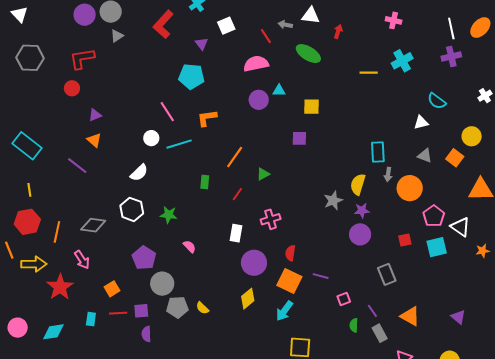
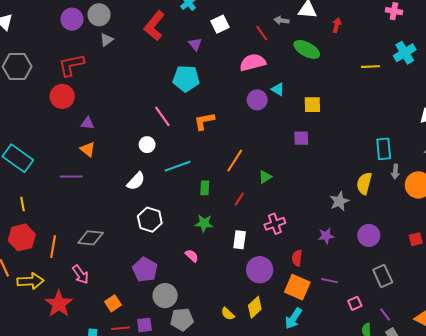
red circle: (72, 88) -> (62, 96), size x1.5
cyan triangle: (279, 91) -> (278, 89), turned 32
purple triangle: (95, 115) -> (87, 123), turned 32
cyan line: (179, 144) -> (177, 166), moved
purple line: (77, 166) -> (71, 177), turned -35
white hexagon: (132, 209) -> (150, 220), moved
purple star: (362, 210) -> (326, 236), moved
green star: (169, 215) -> (204, 223), moved
gray rectangle: (387, 274) -> (383, 276), moved
yellow semicircle: (202, 308) -> (228, 314), moved

